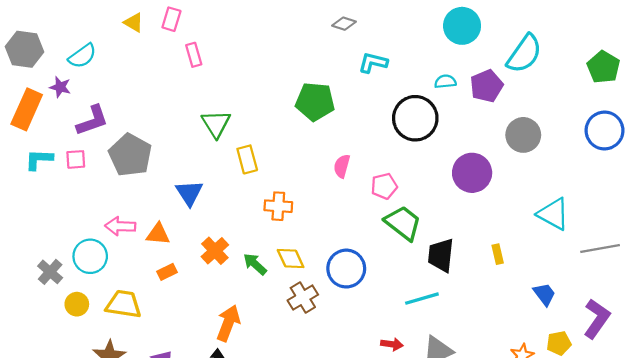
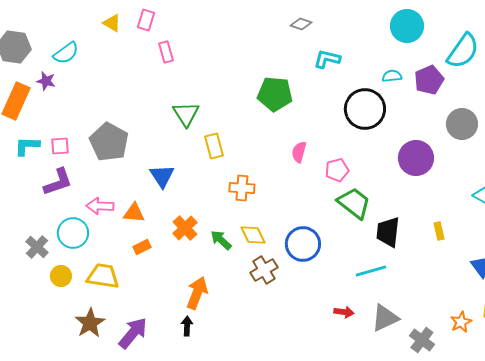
purple L-shape: (92, 120) -> (58, 182), moved

